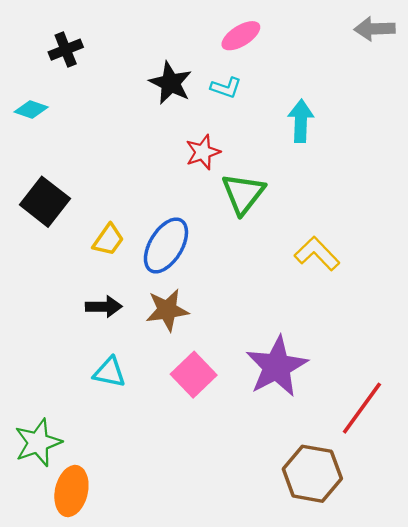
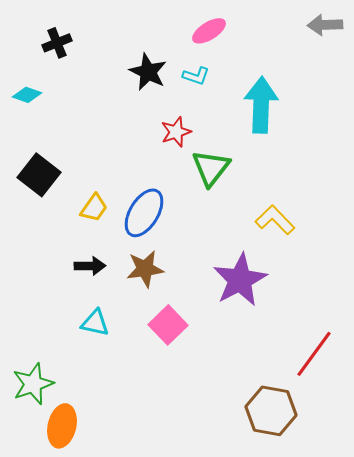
cyan arrow: (301, 121) -> (261, 105), size x1.5
purple star: (277, 367) -> (240, 280), moved

